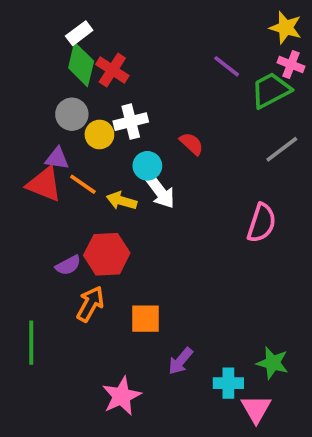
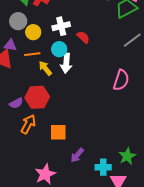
white cross: (131, 122) -> (61, 26), moved
orange line: (83, 184) -> (32, 54), moved, turned -42
white arrow: (160, 192) -> (66, 63), turned 42
yellow arrow: (122, 201) -> (45, 68), turned 35
green star: (273, 363) -> (127, 156), turned 30

